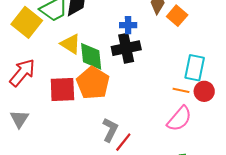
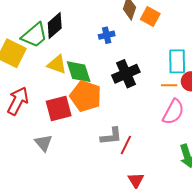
black cross: (126, 48) -> (126, 74), moved
gray triangle: (19, 119) -> (43, 143), moved
gray L-shape: (110, 130) -> (111, 136), turned 70

